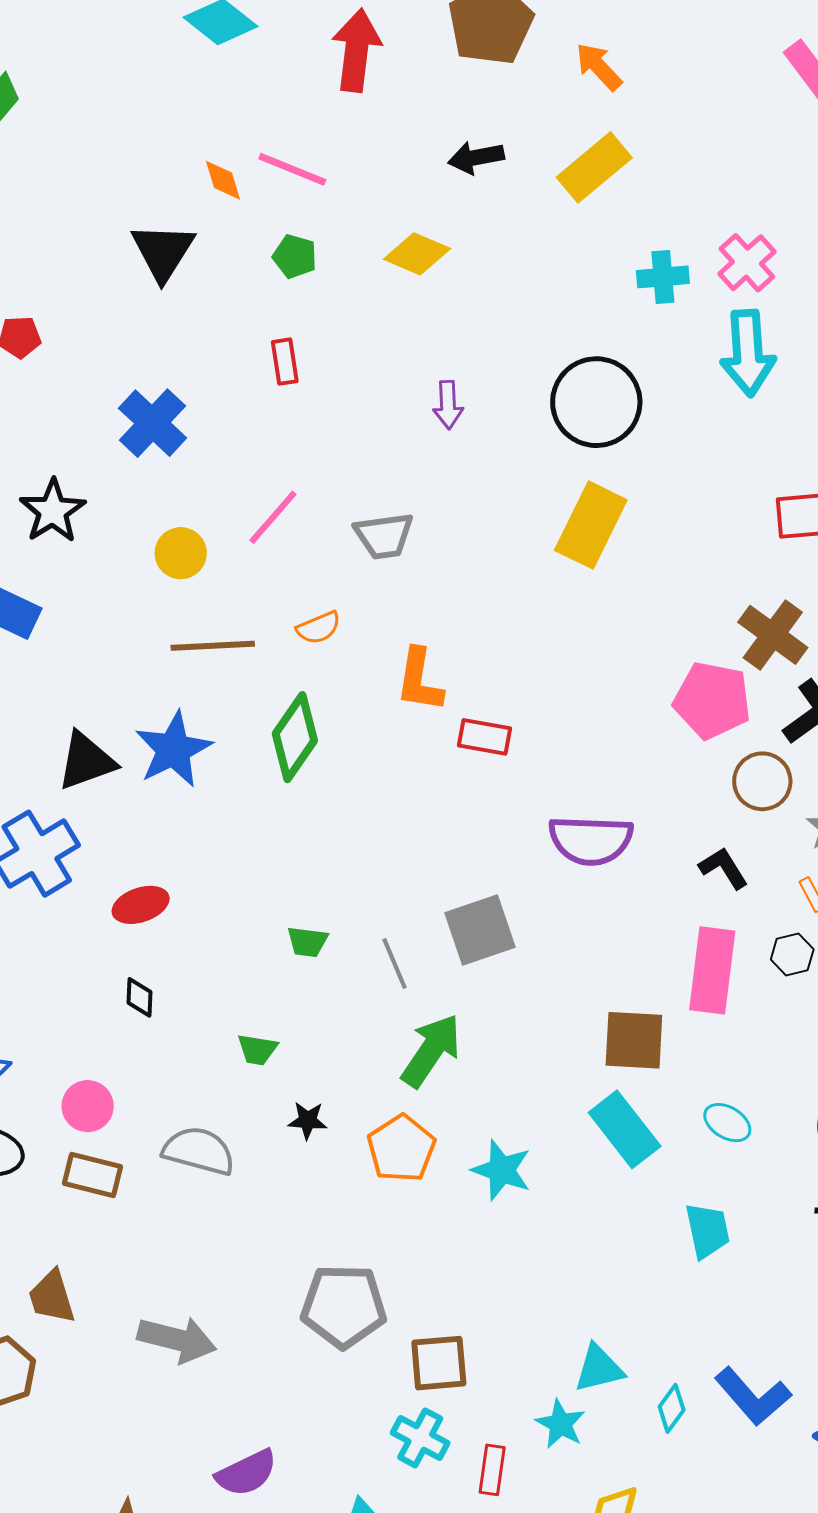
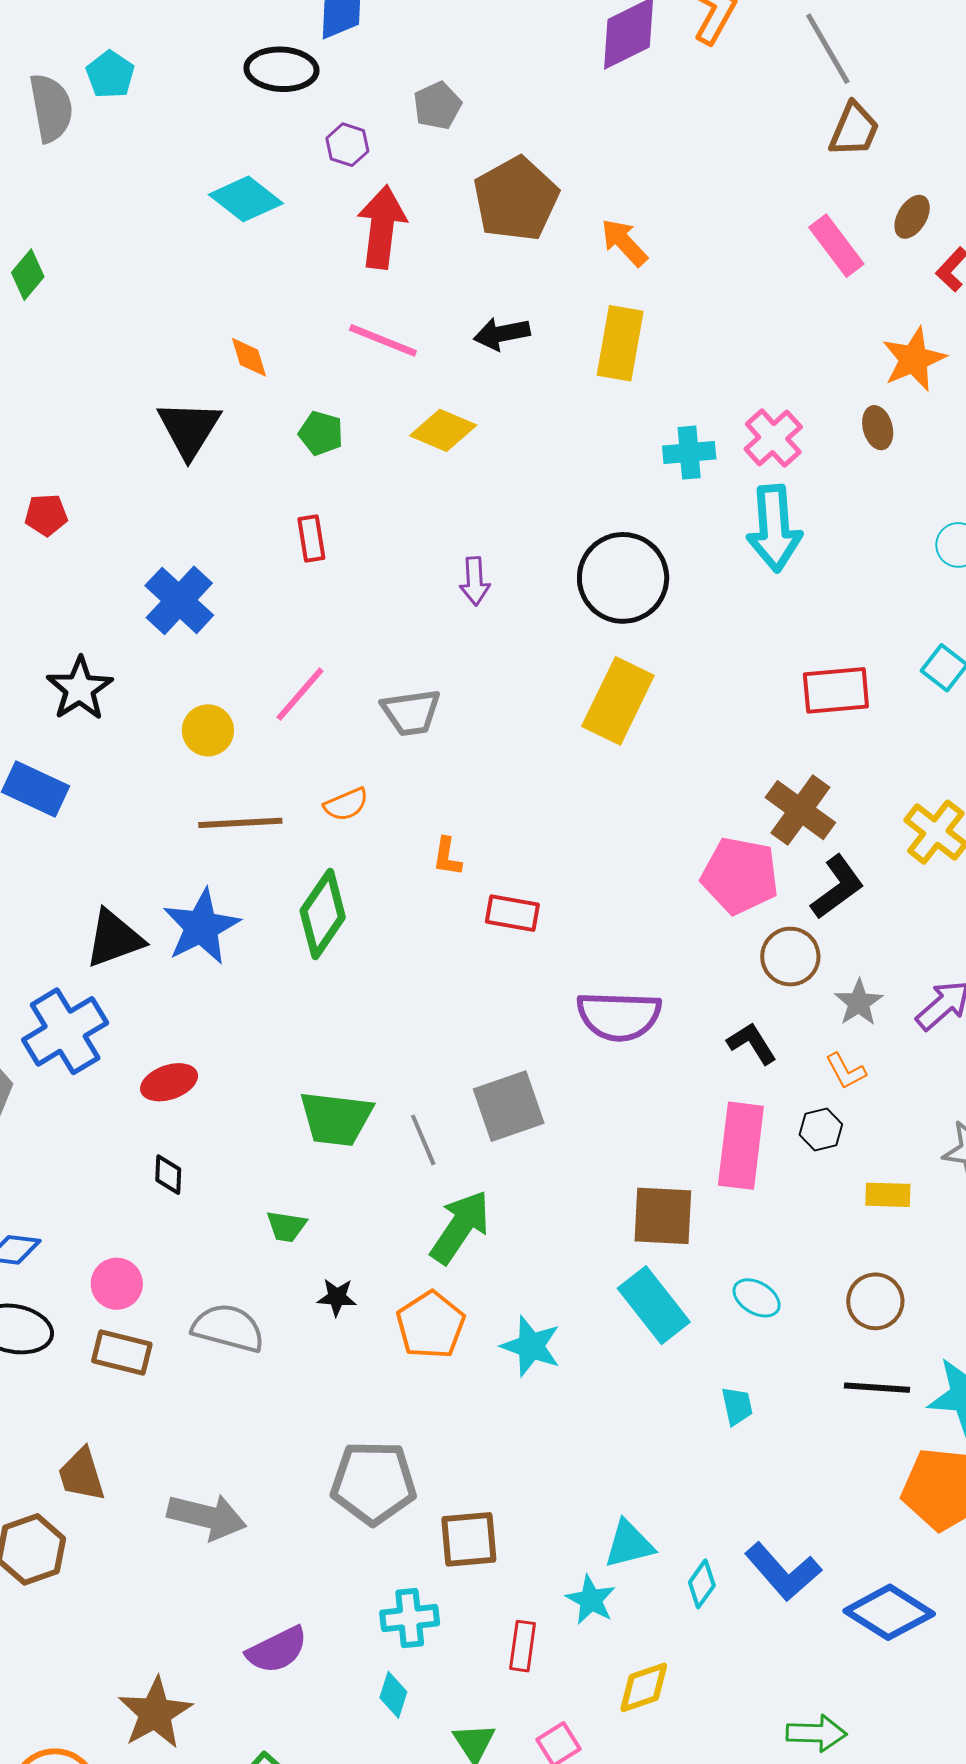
yellow rectangle: (594, 167) -> (620, 343), turned -40
pink line: (292, 169) -> (383, 340), moved
orange L-shape: (419, 680) -> (447, 857), size x0.6
green trapezoid: (307, 942) -> (336, 1119), size x1.8
cyan trapezoid: (707, 1231) -> (737, 1406), size x0.7
cyan cross: (420, 1438) -> (410, 1618), moved, turned -34

